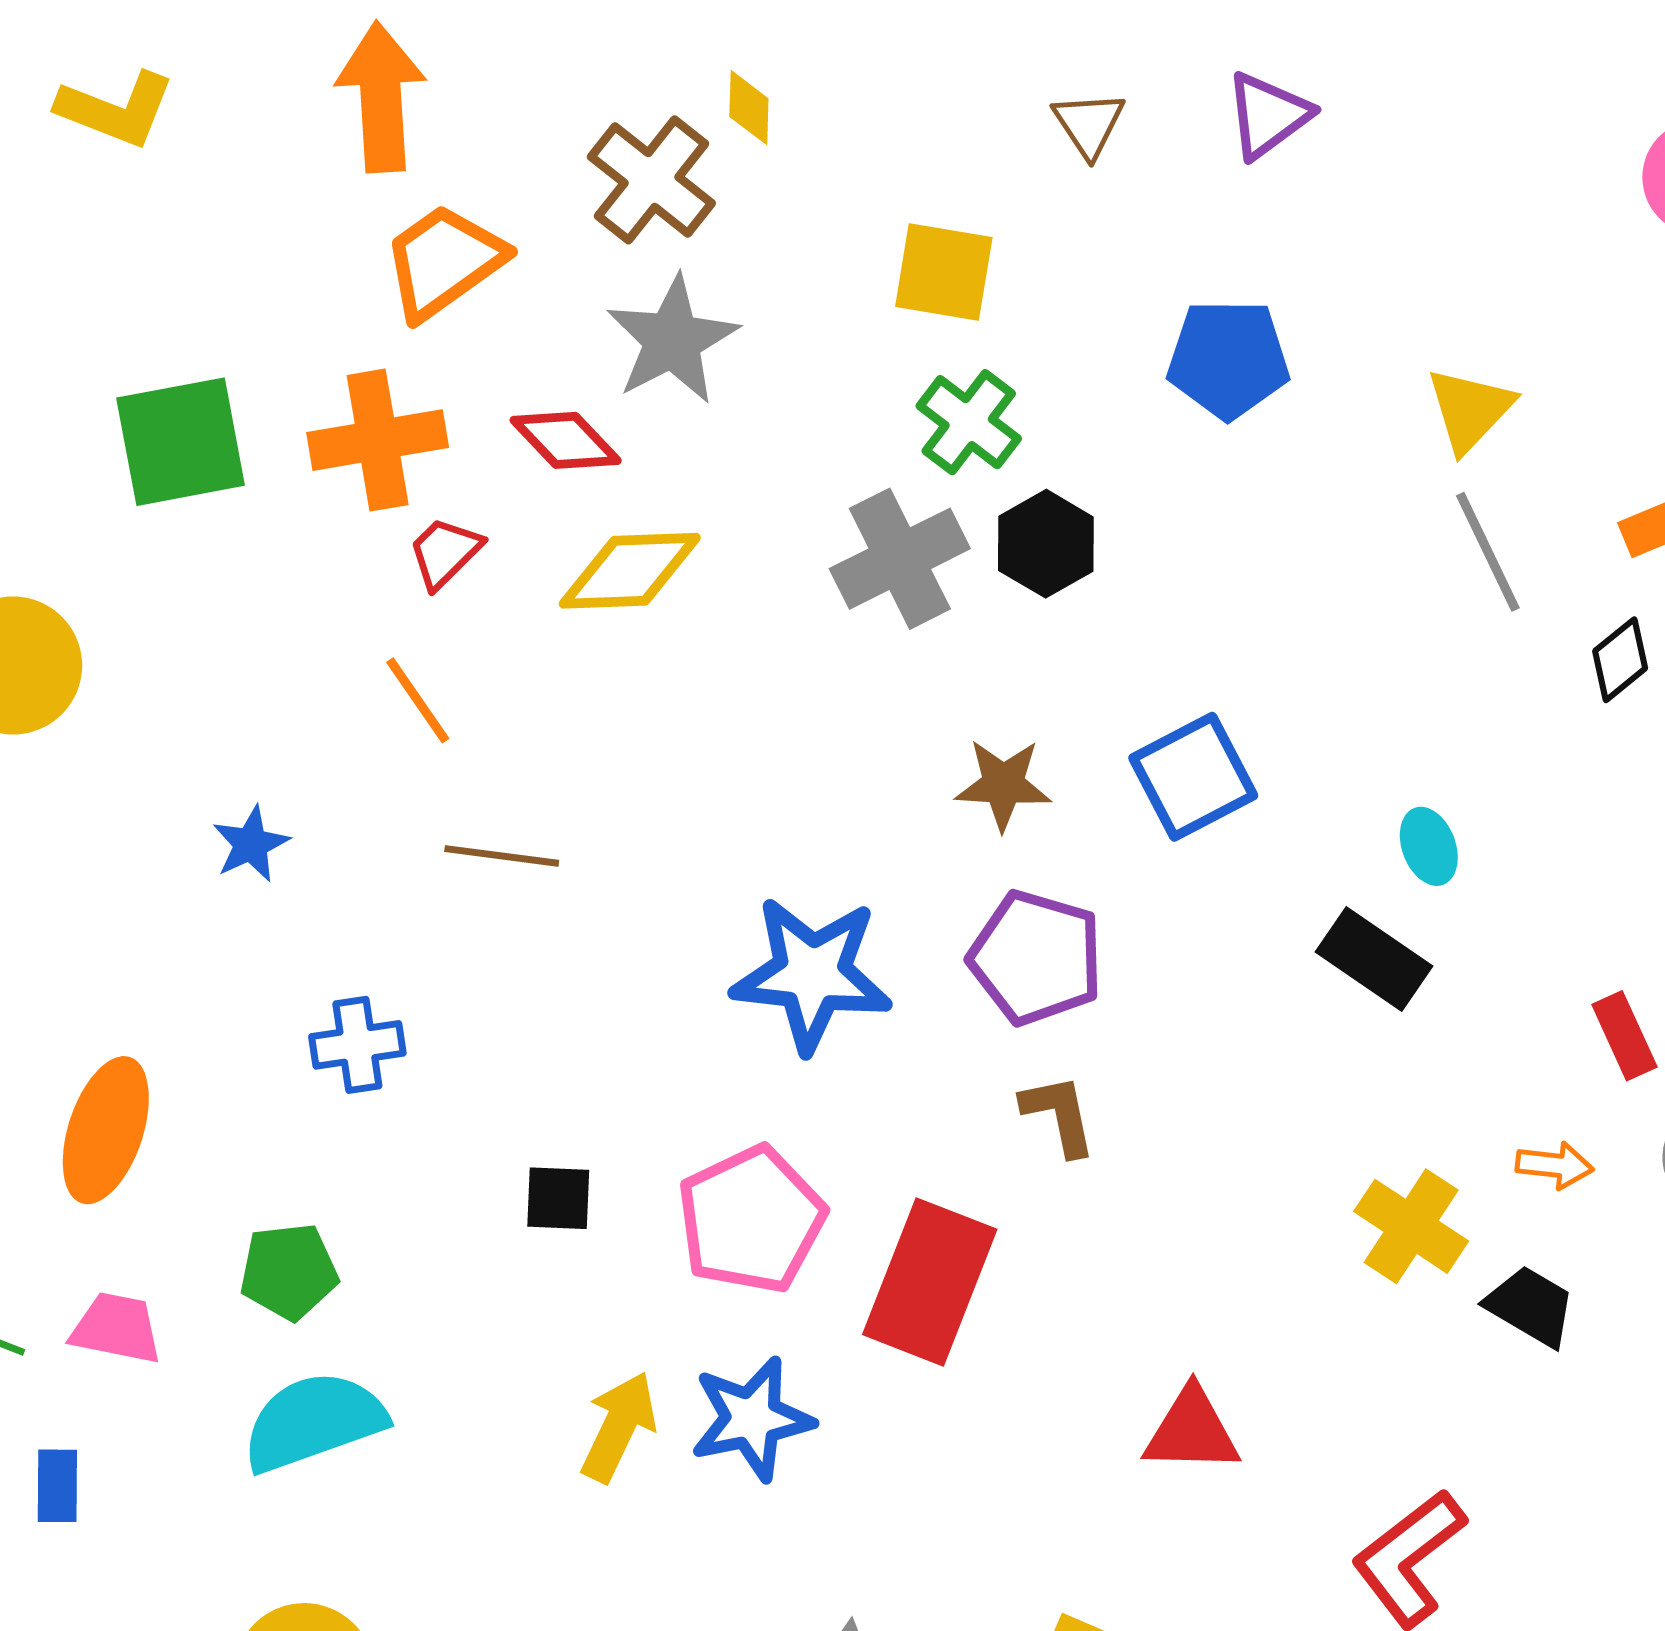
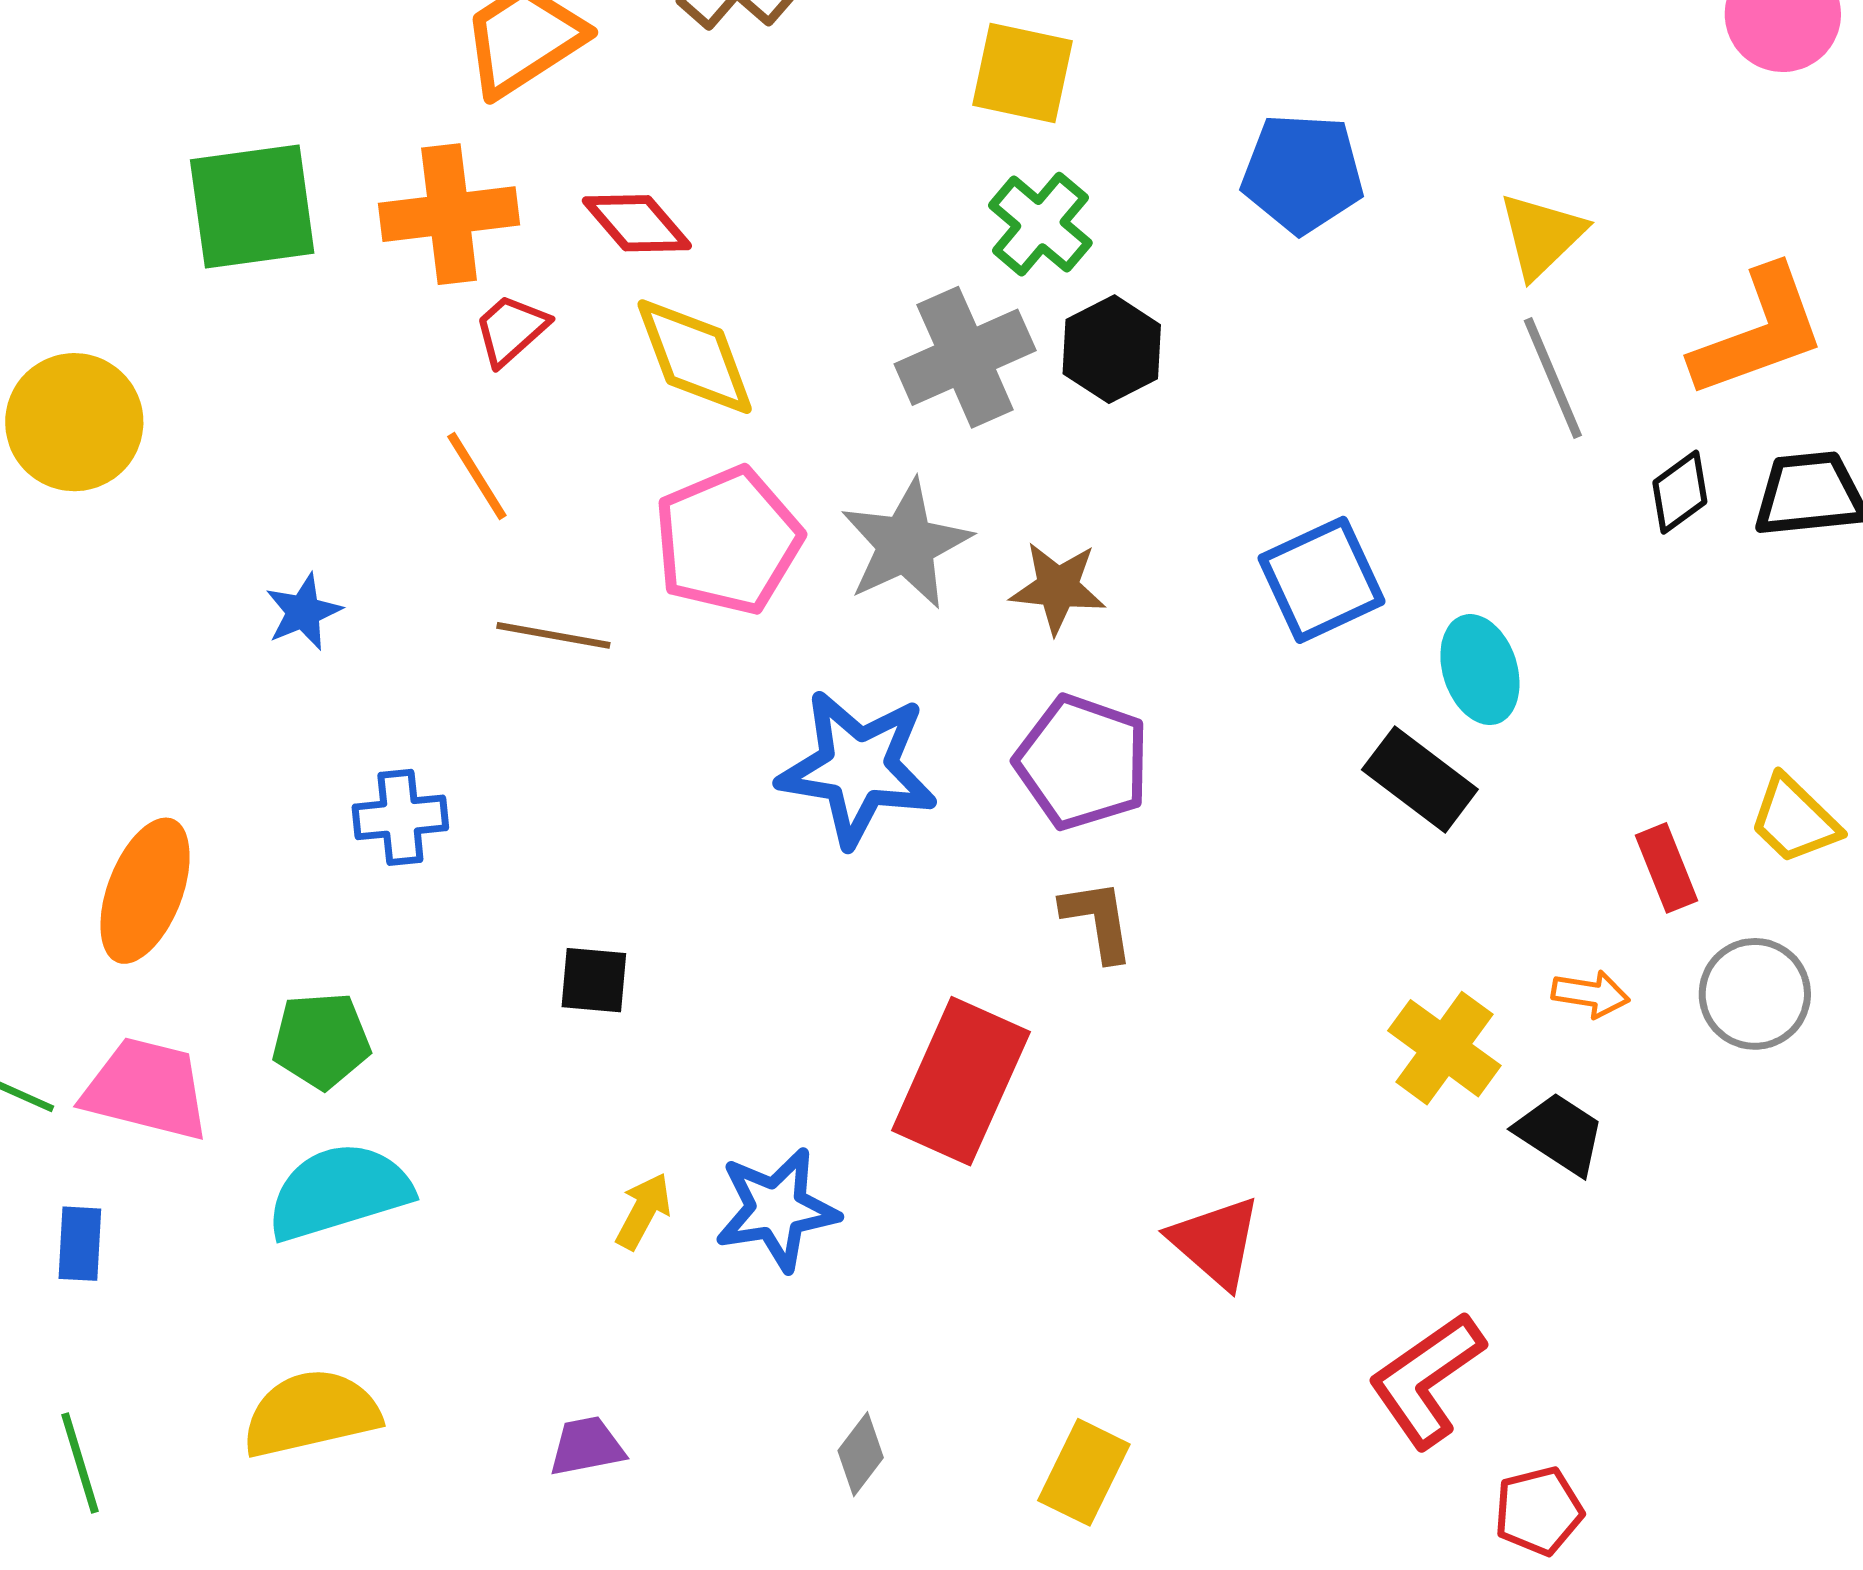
gray star: (672, 340) -> (906, 544), moved
yellow diamond: (630, 571) -> (695, 357), turned 69
blue square: (1193, 777) -> (1322, 580), moved
cyan ellipse: (1429, 846) -> (1480, 670), size x1.4
pink pentagon: (751, 1220) -> (728, 541), moved
pink trapezoid: (116, 1328) -> (146, 1089), size x1.4
yellow arrow: (619, 1427) -> (643, 1211), size x0.7
red triangle: (1192, 1431) -> (1216, 1242), turned 37

